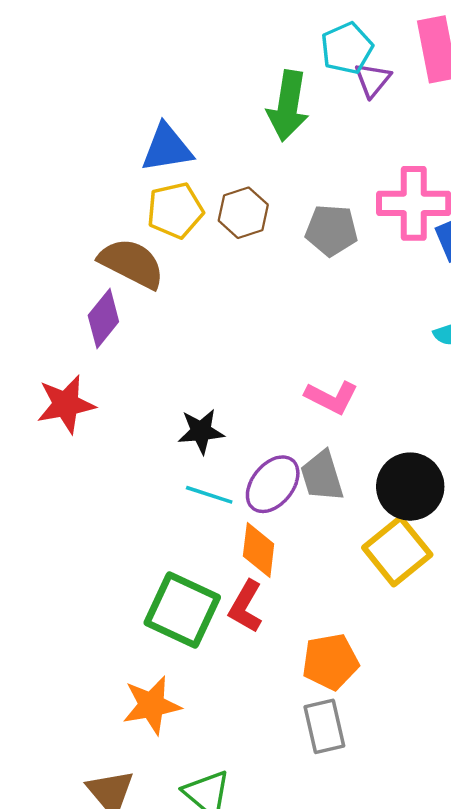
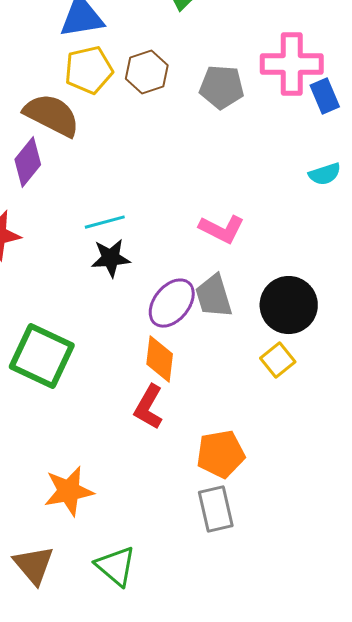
cyan line: (209, 495) -> (105, 222), moved, turned -33
yellow square: (397, 551) -> (278, 360), size x0.6
green square: (182, 610) -> (42, 356), moved

